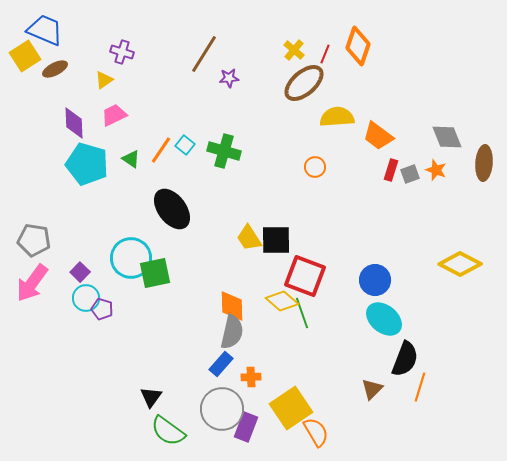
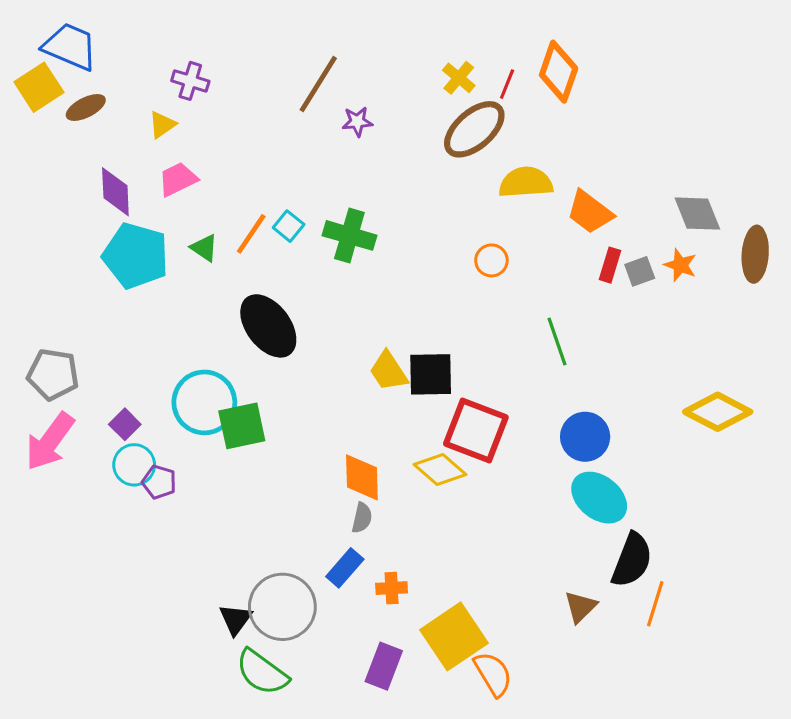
green line: (302, 313) -> (557, 342), moved
gray semicircle: (232, 332) -> (362, 518), size x0.6
gray circle: (222, 409) -> (282, 607), moved

